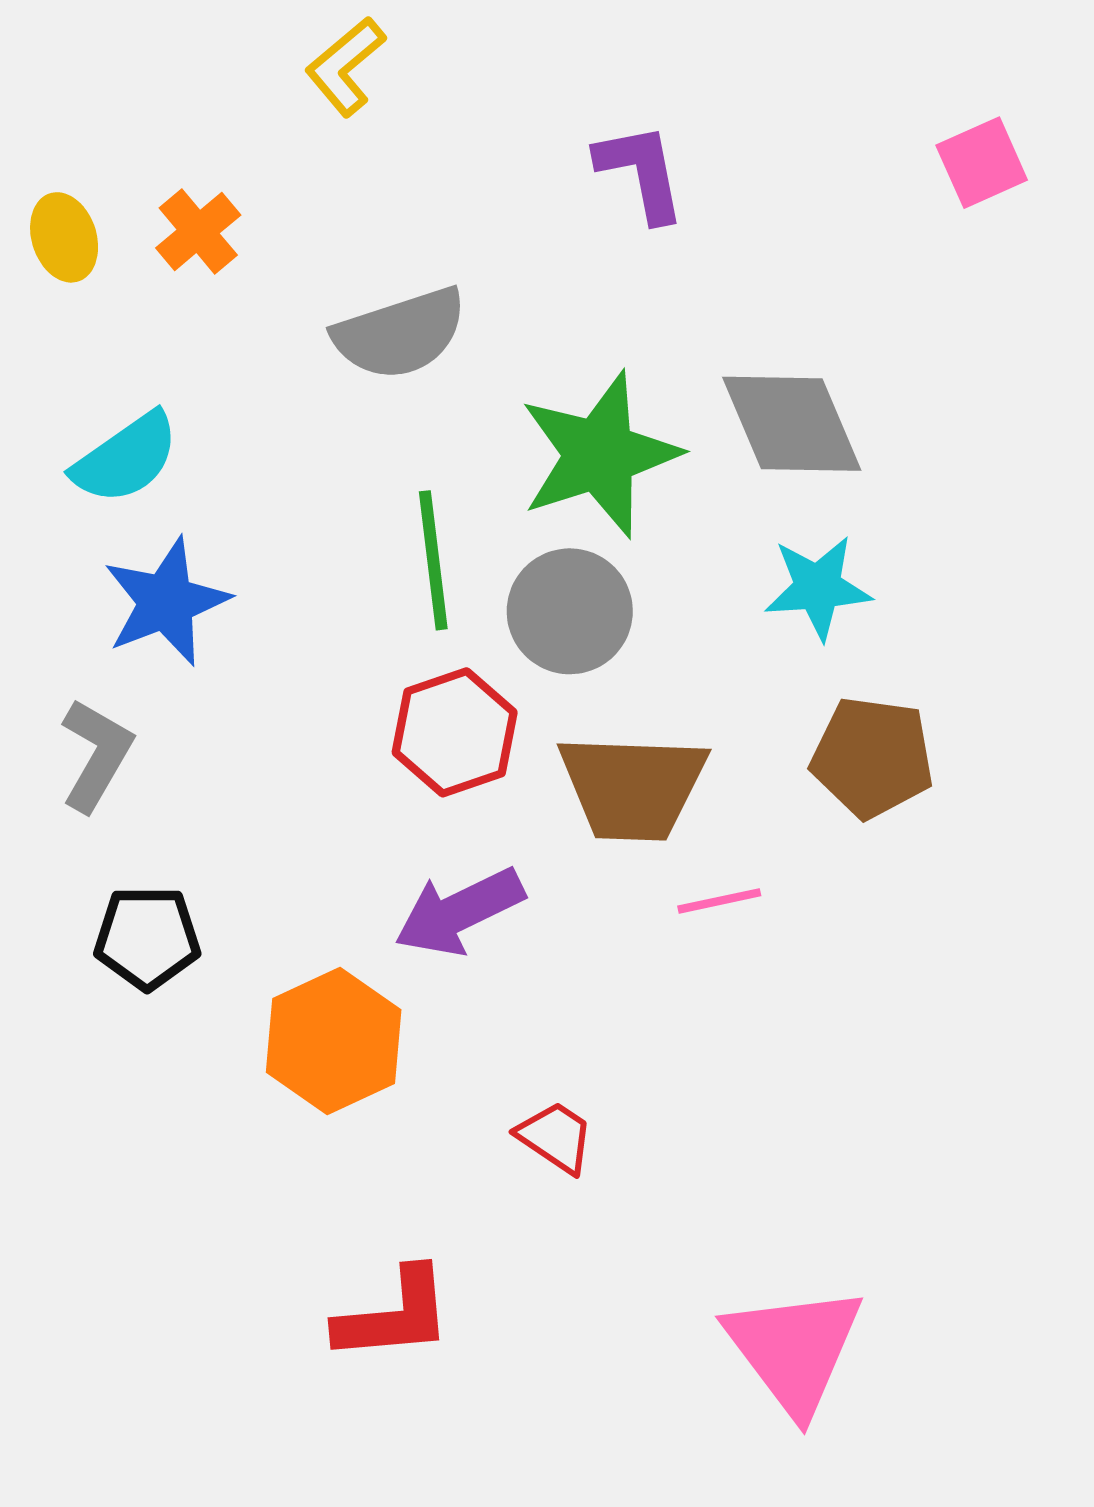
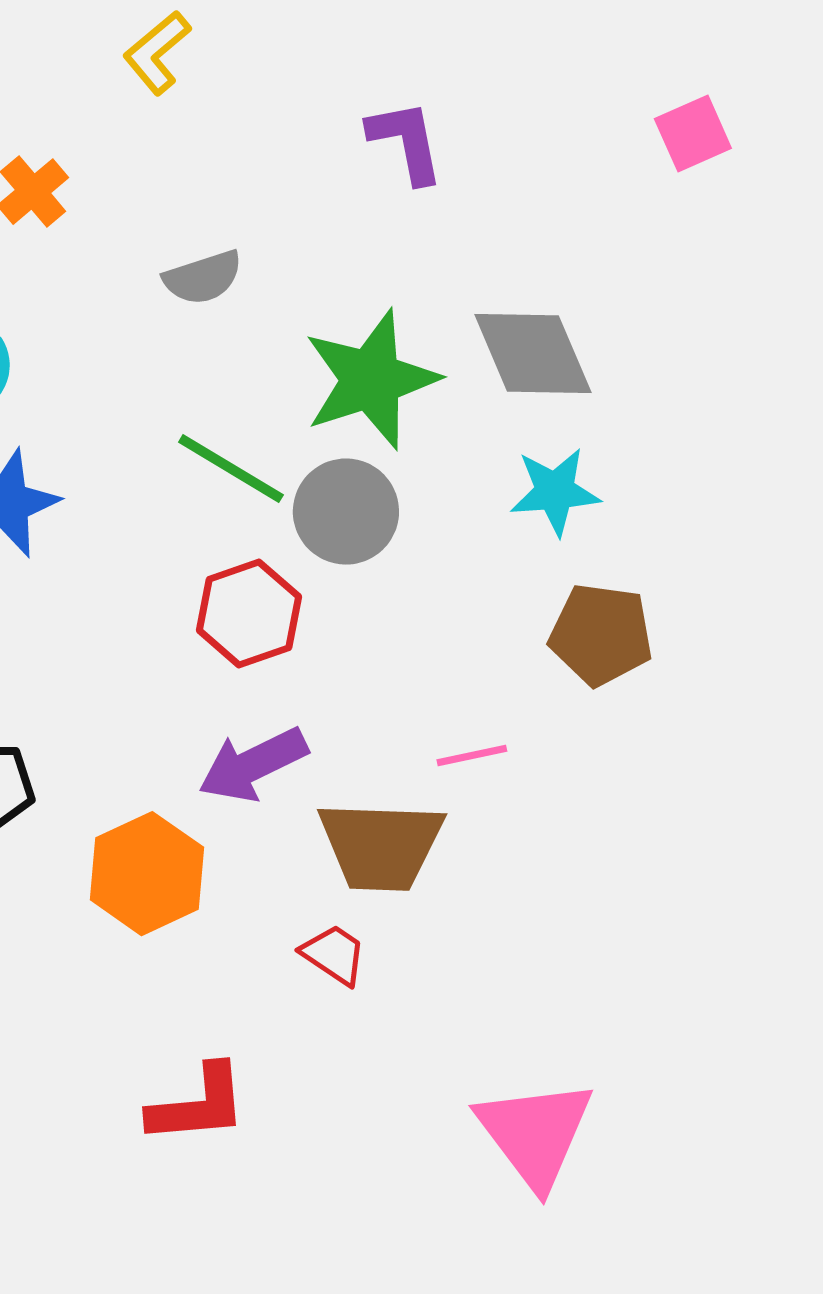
gray semicircle: (400, 334) -> (203, 278), size x0.7
green line: (433, 560) -> (231, 469), turned -52
brown trapezoid: (633, 787) -> (381, 846), moved

